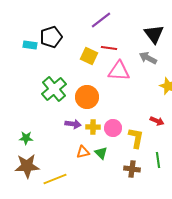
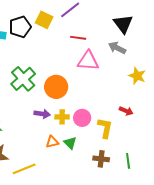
yellow square: (89, 56) -> (44, 20), moved
green line: (158, 160) -> (128, 161), moved

